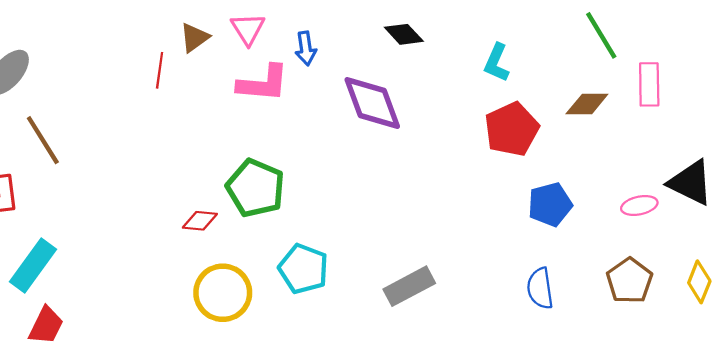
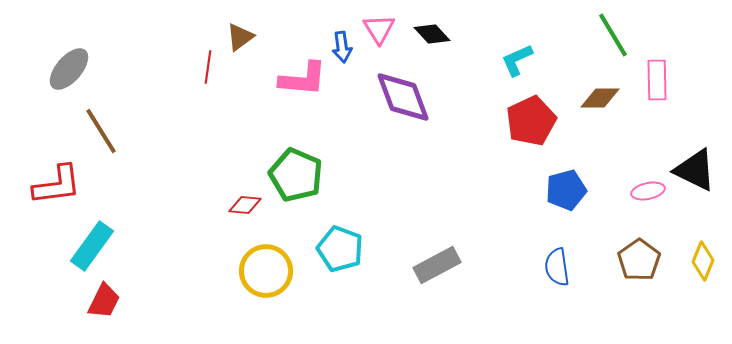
pink triangle: (248, 29) -> (379, 29), moved
cyan L-shape: (496, 63) -> (517, 60), turned 42

